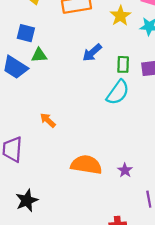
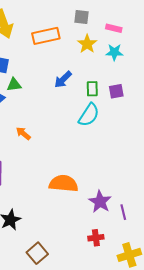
orange arrow: (48, 120) -> (23, 133), moved
purple star: (125, 170) -> (100, 202), moved, size x1.6

